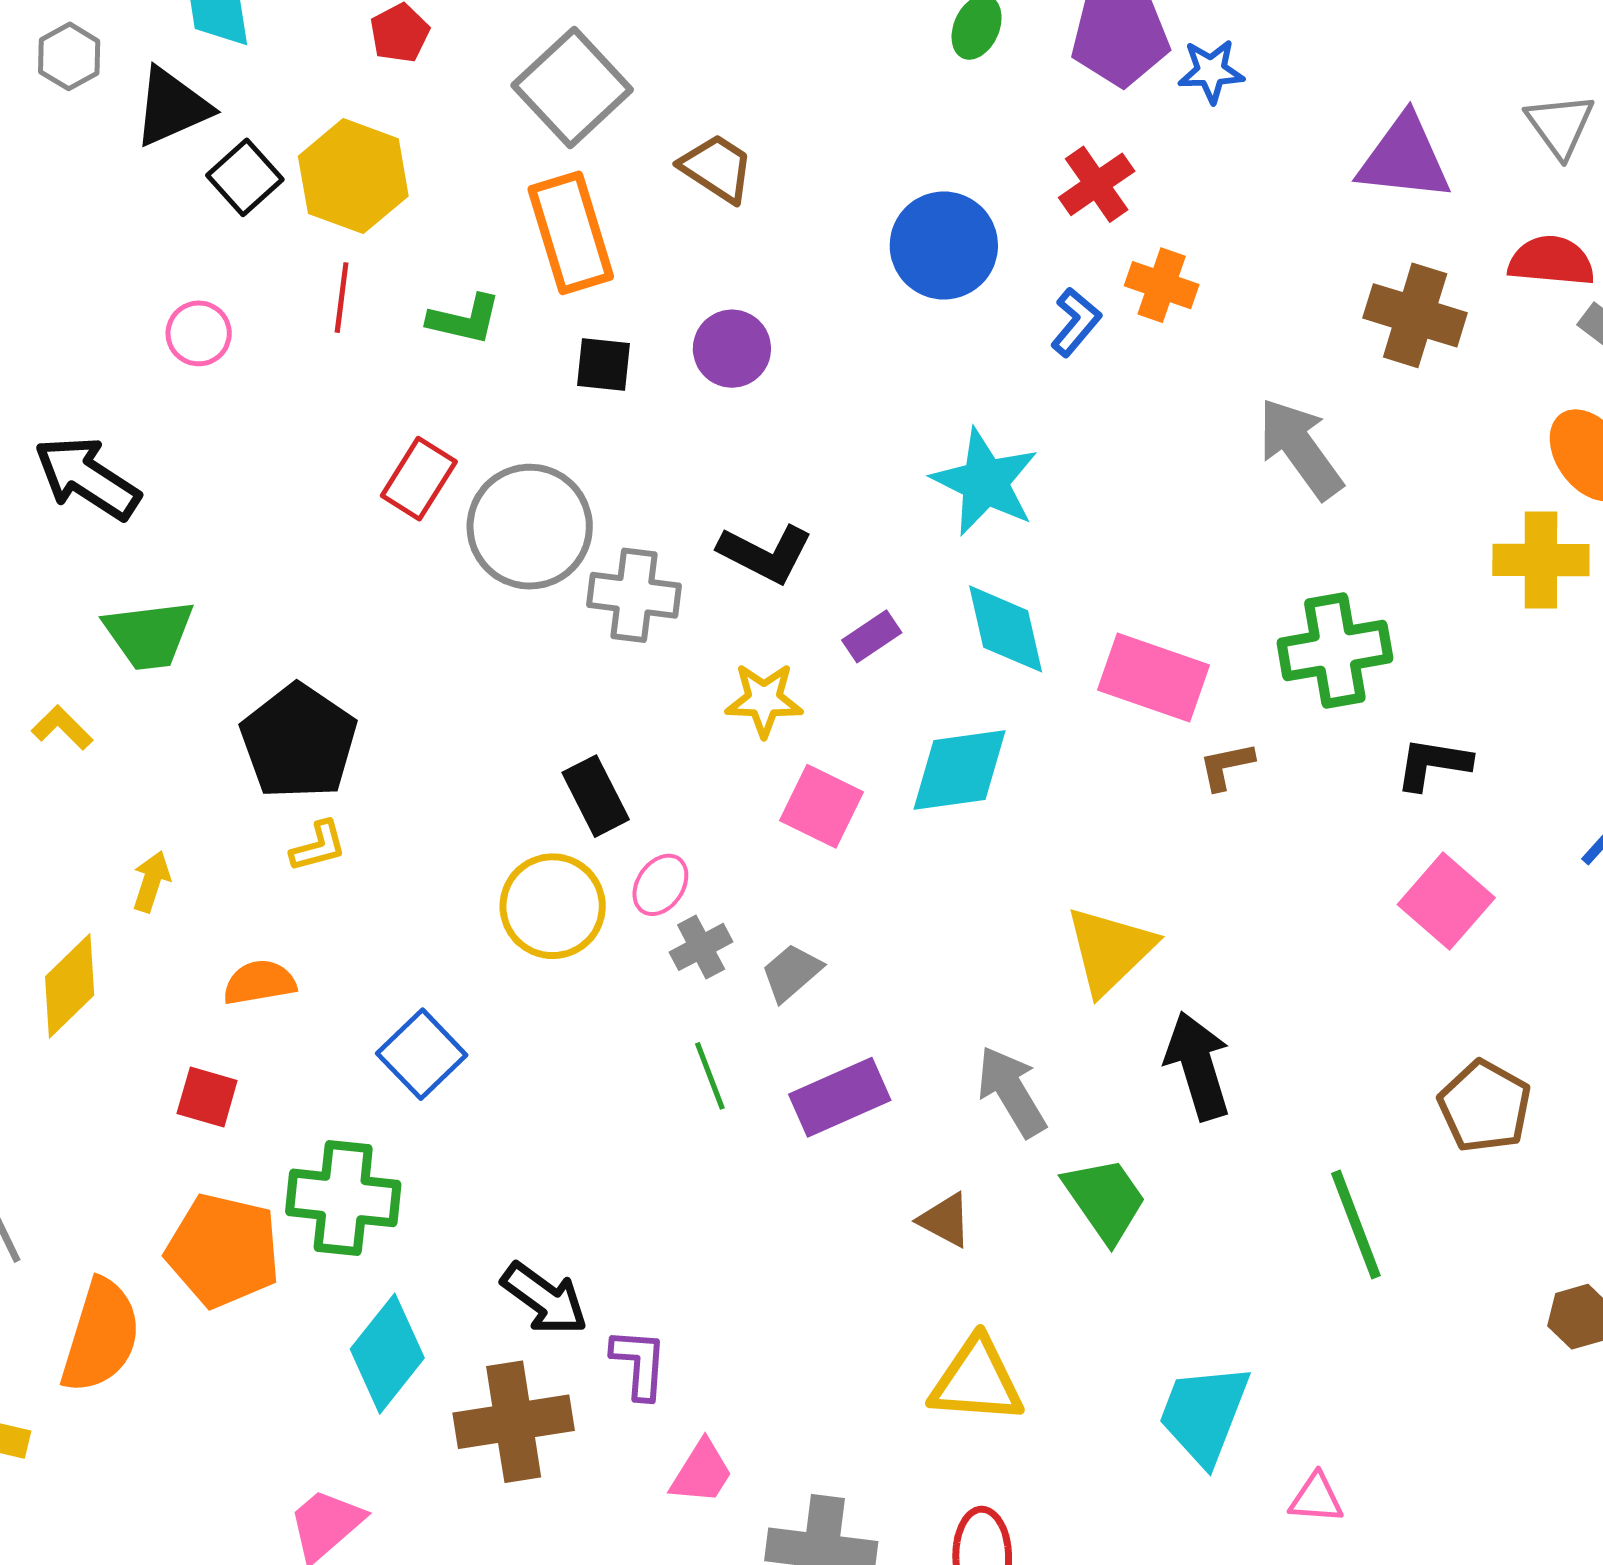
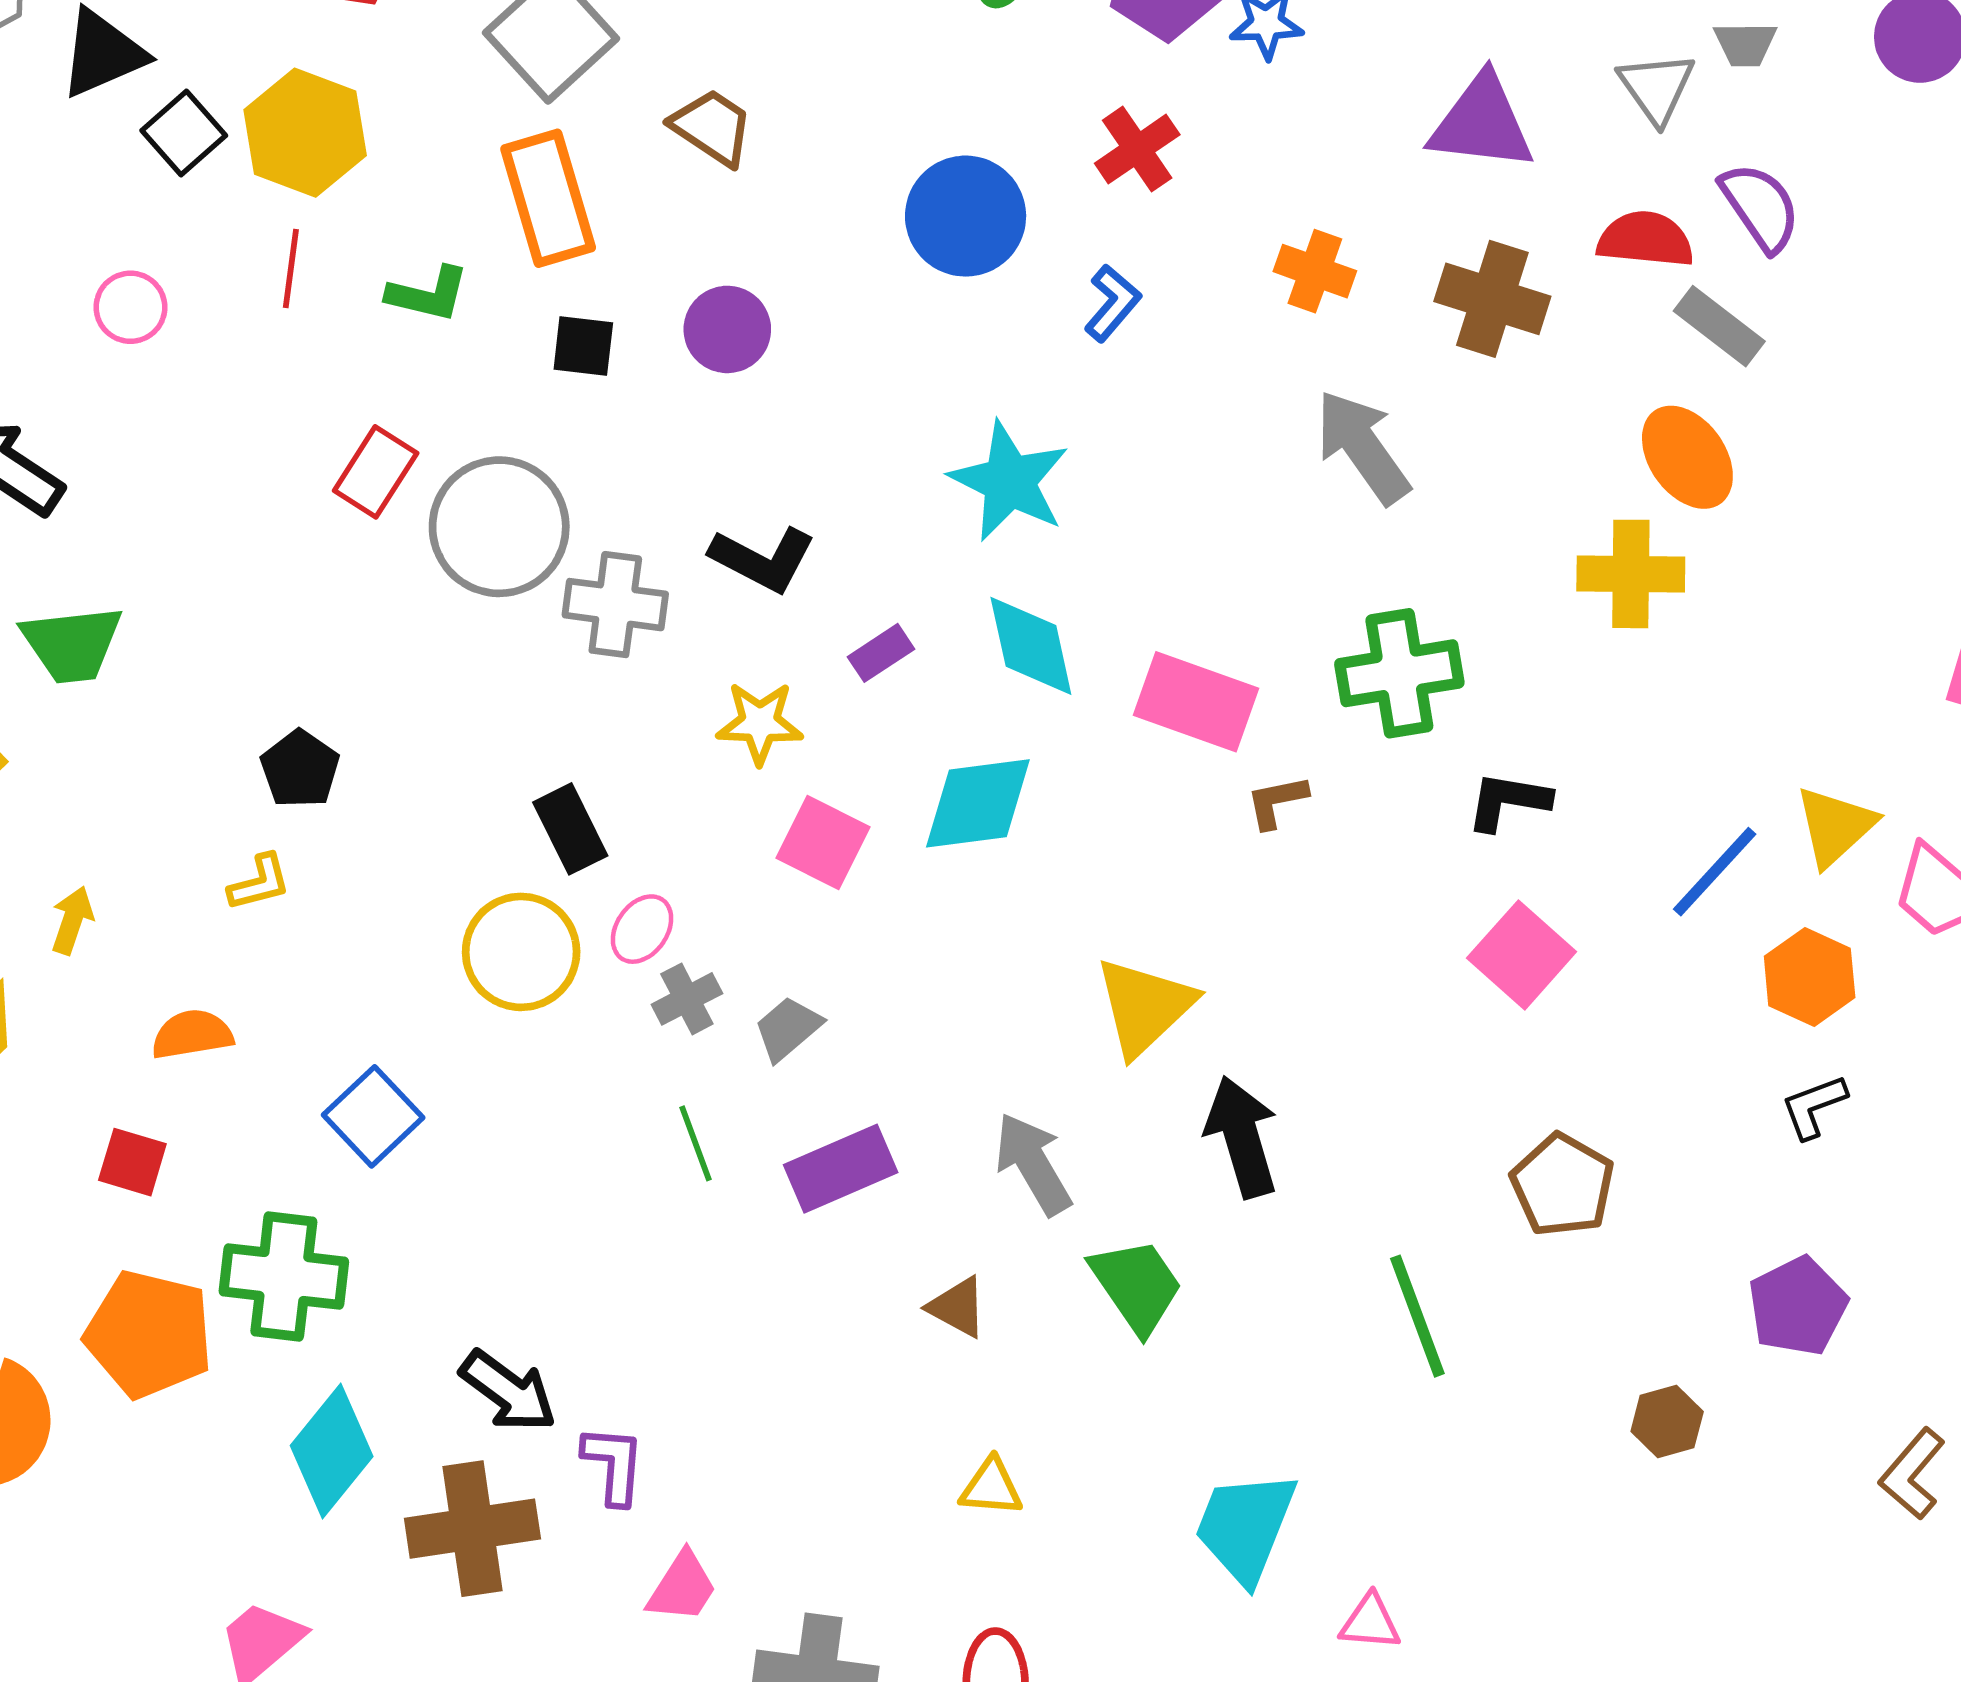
orange cross: (1162, 285) -> (1315, 271), moved
black pentagon: (299, 742) -> (300, 769), moved, size x0.6
yellow triangle: (977, 1381) -> (991, 1487), size x0.6

